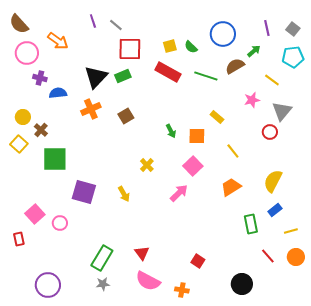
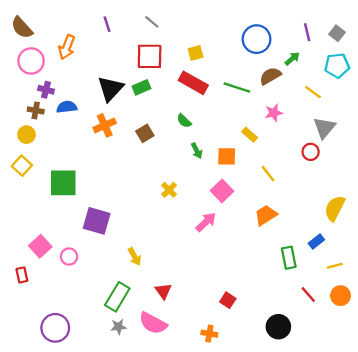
gray line: (116, 25) -> (152, 22), moved
orange arrow: (58, 41) -> (67, 47), turned 75
green semicircle: (191, 47) -> (184, 121), moved
pink star: (252, 100) -> (274, 113), moved
brown cross: (41, 130) -> (36, 110), moved, turned -32
yellow semicircle: (273, 181) -> (335, 208), moved
yellow arrow: (124, 194) -> (135, 257), moved
pink semicircle: (148, 281) -> (153, 323), moved

